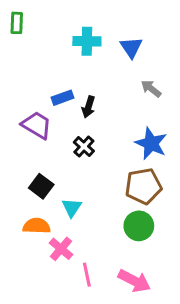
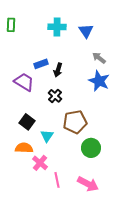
green rectangle: (17, 23) -> (11, 25), moved
blue star: (151, 143) -> (99, 81), moved
brown pentagon: (143, 186) -> (75, 122), moved

